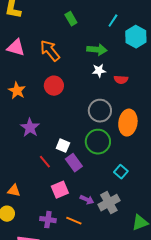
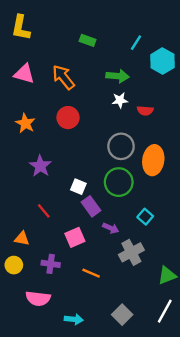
green rectangle: (71, 19) -> (88, 40), turned -40
red line: (45, 162) -> (44, 211), moved
purple arrow: (87, 200) -> (111, 228), moved
purple cross: (48, 220) -> (51, 264), moved

